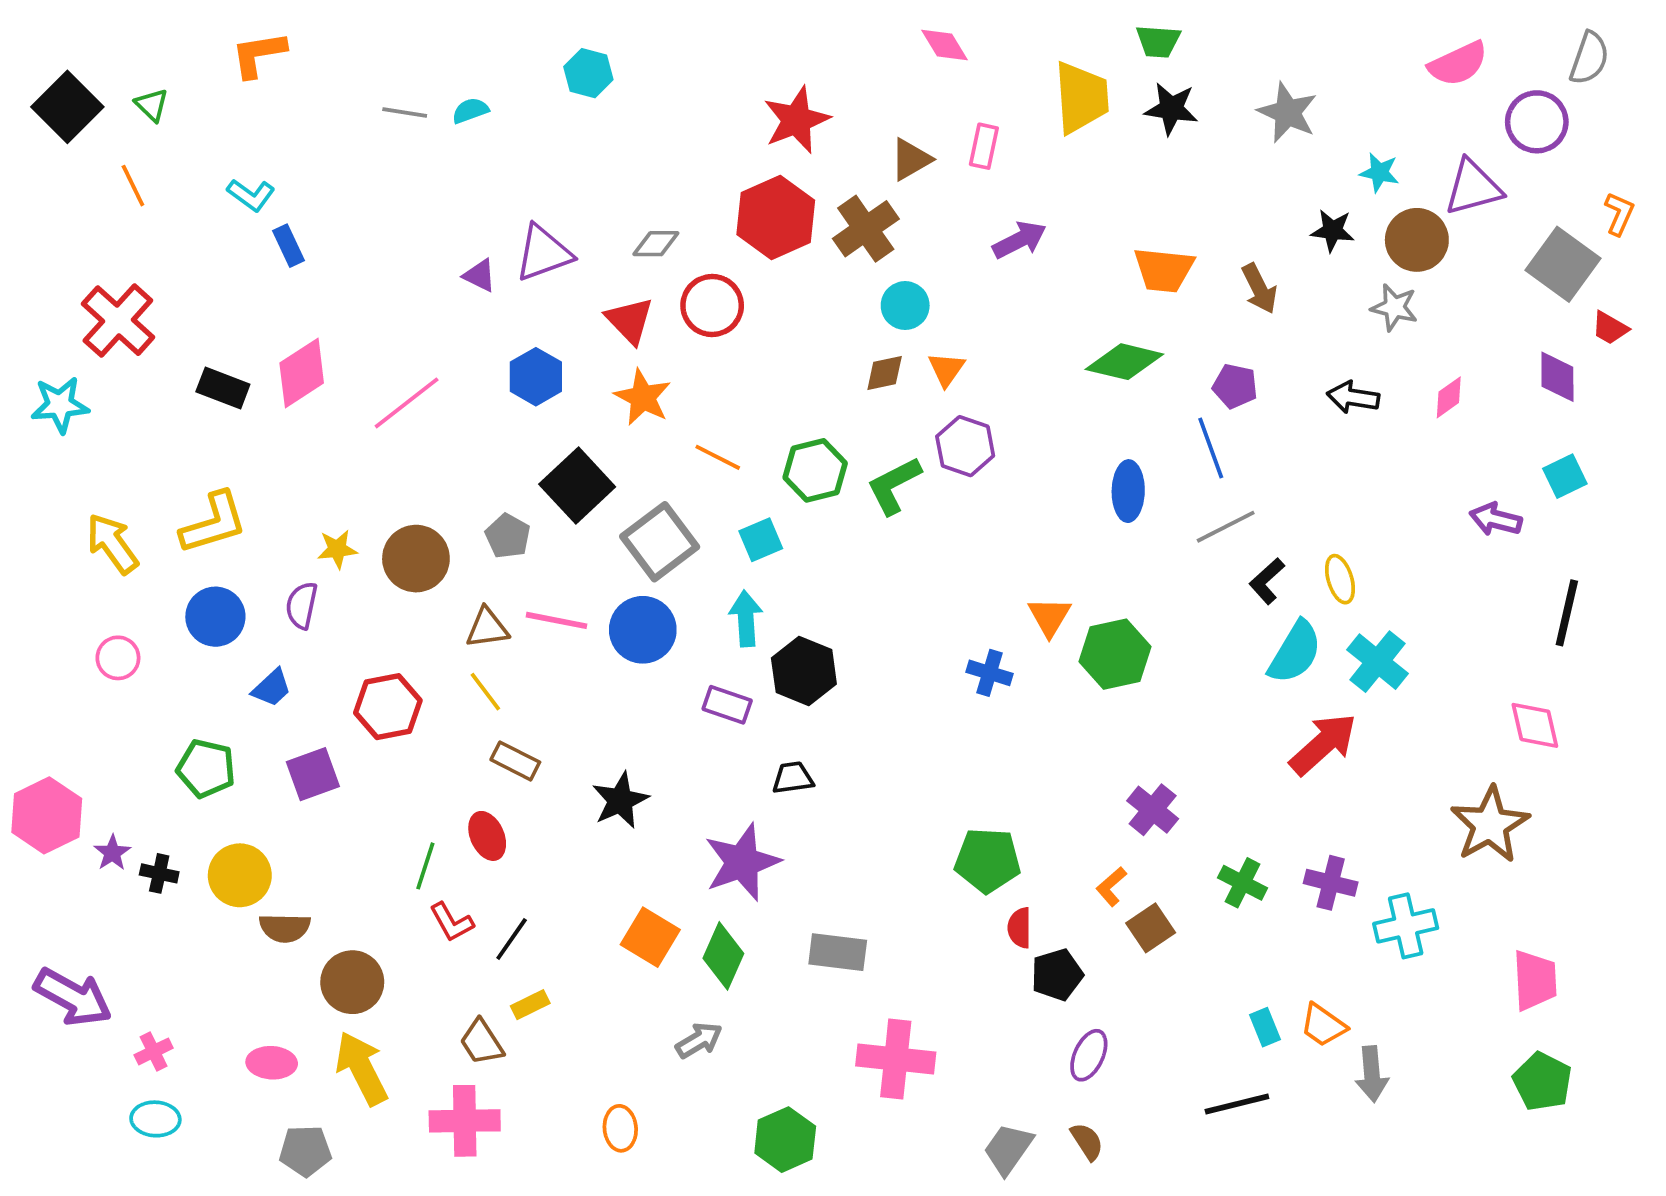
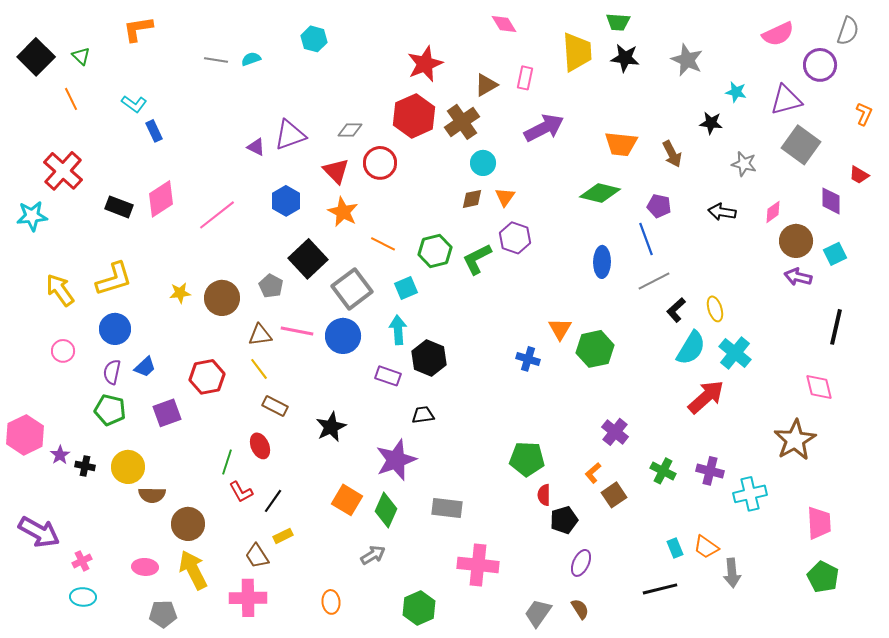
purple arrow: (1019, 240) -> (544, 128), size x1.4
brown circle: (1417, 240) -> (796, 241), moved
gray square: (1563, 264) -> (801, 145), moved
purple semicircle: (302, 605) -> (112, 372), moved

